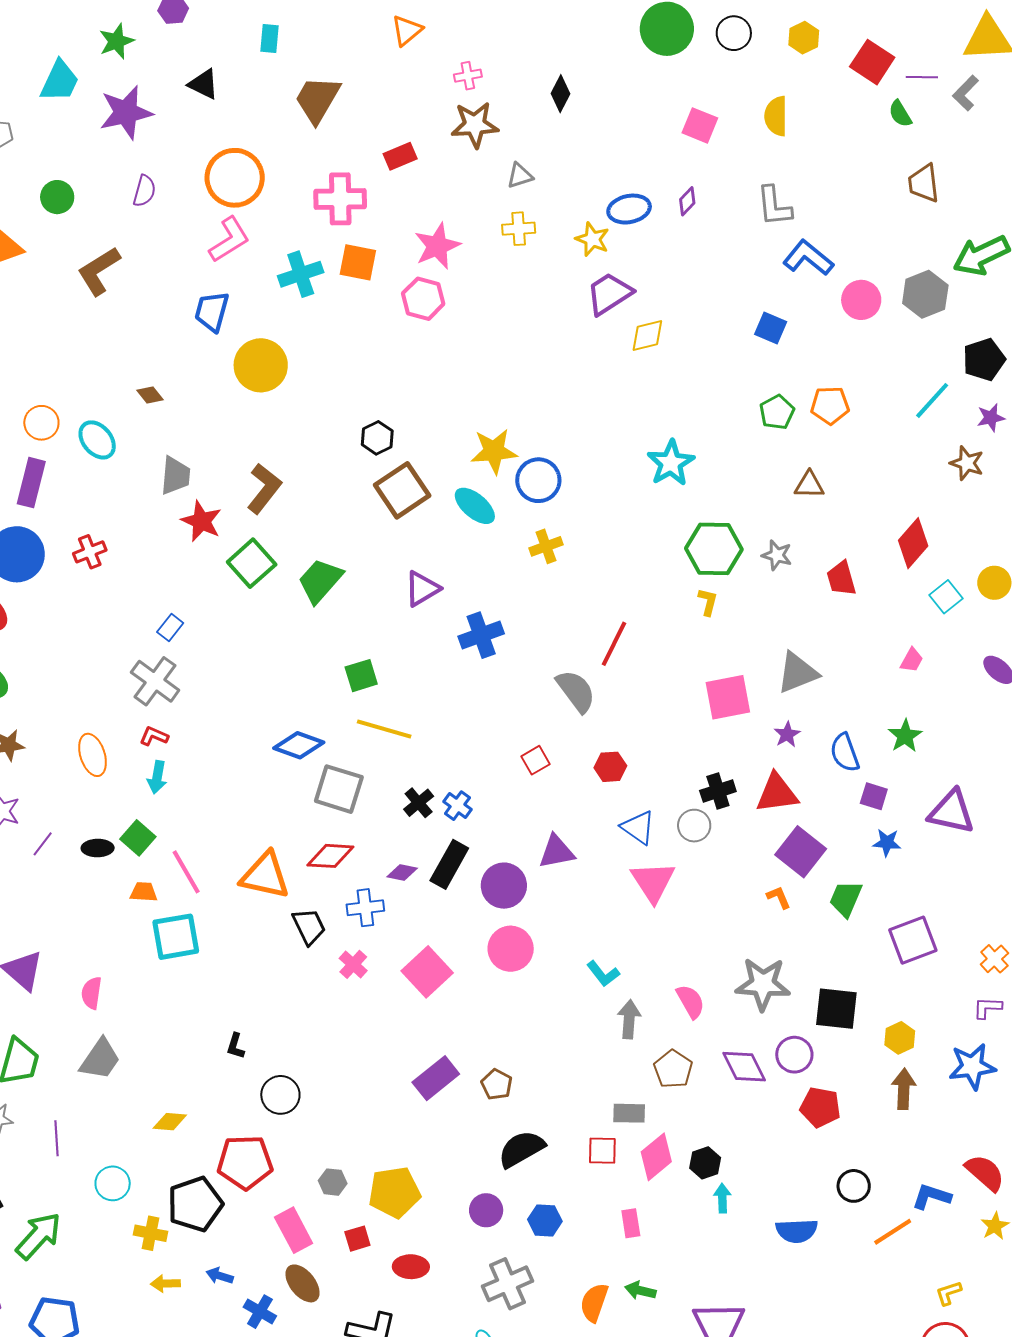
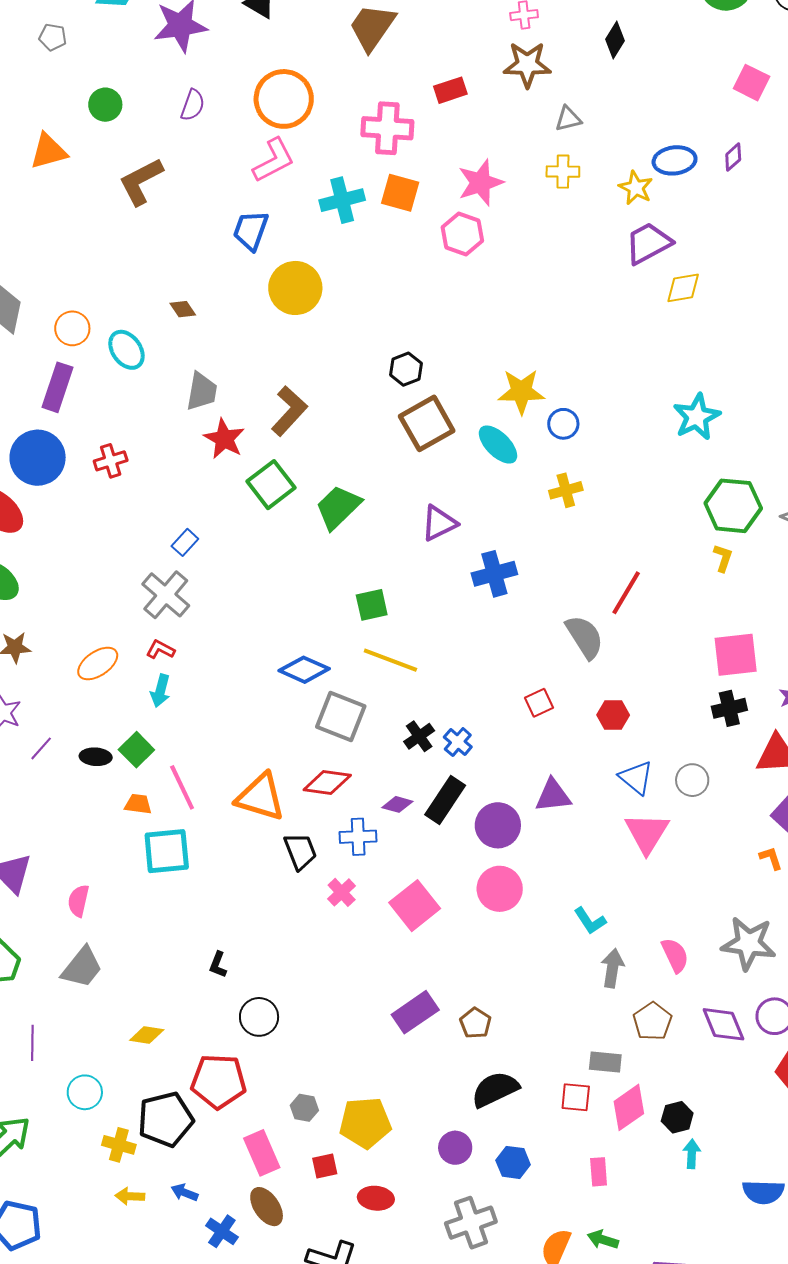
blue circle: (538, 480) -> (563, 424), size x0.7
orange ellipse: (93, 755) -> (98, 664), turned 69
black cross: (718, 791) -> (729, 708), moved

